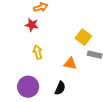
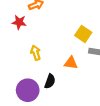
red star: (32, 25) -> (19, 22), moved
black semicircle: (60, 88) -> (50, 81), moved

